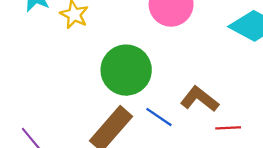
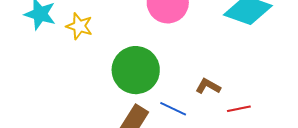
brown L-shape: (199, 99) -> (208, 86), size x0.7

